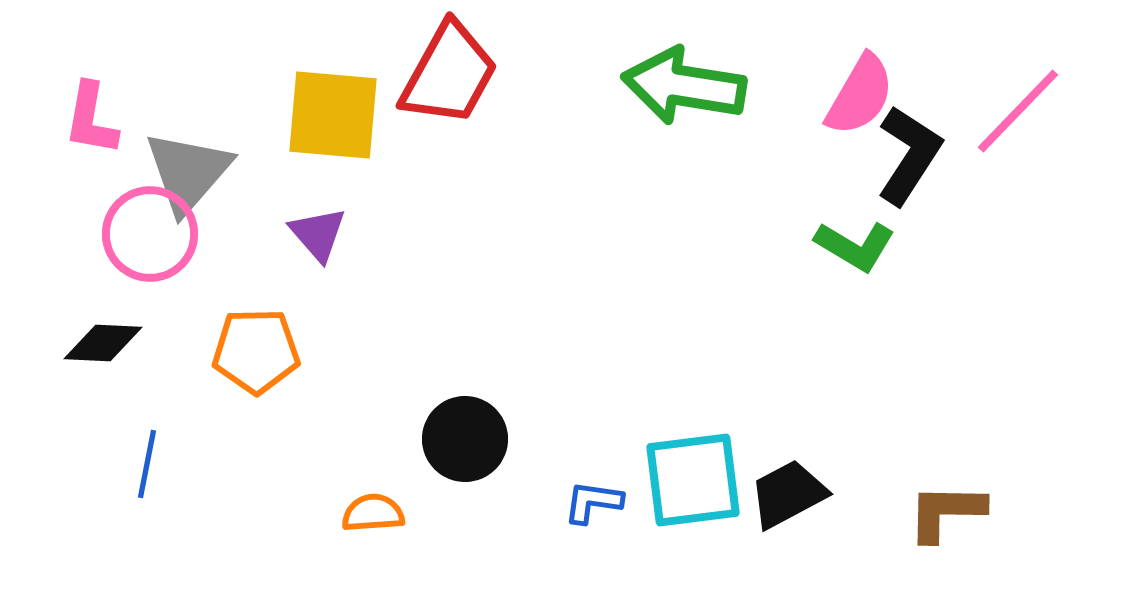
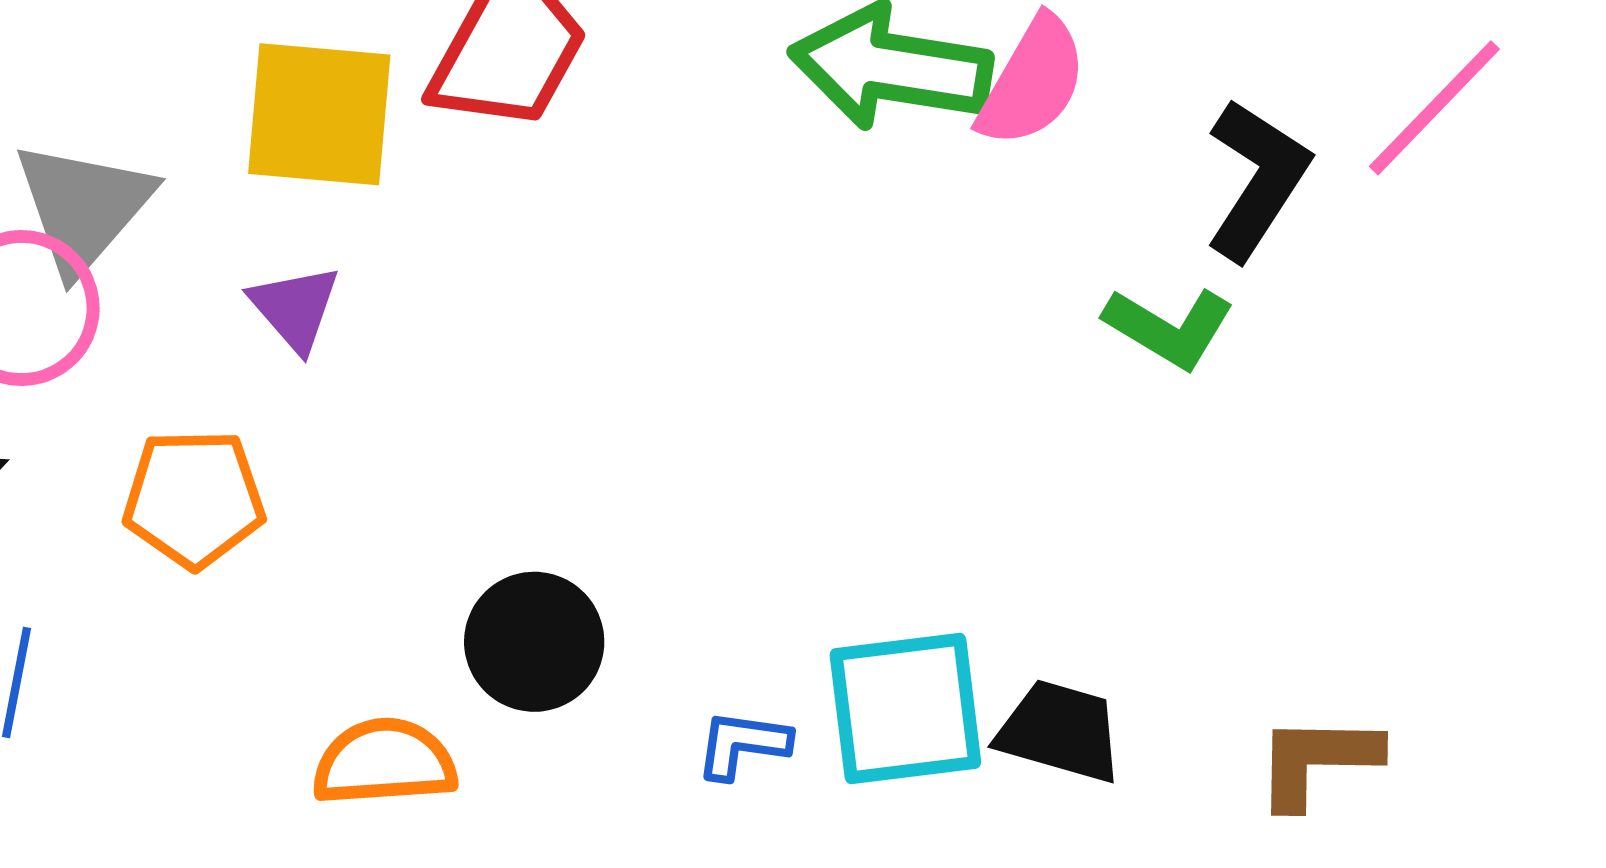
pink semicircle: (860, 95) -> (1032, 82), moved
black trapezoid: (788, 494) -> (1060, 731), turned 44
orange semicircle: (373, 513) -> (384, 762), size x1.4

